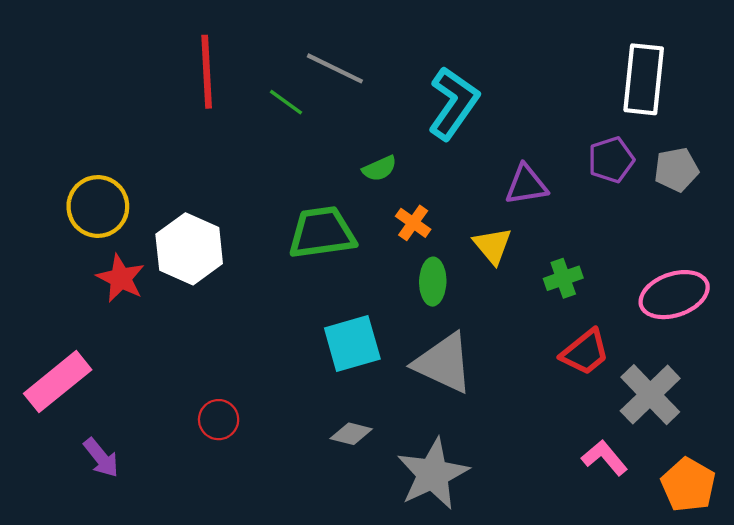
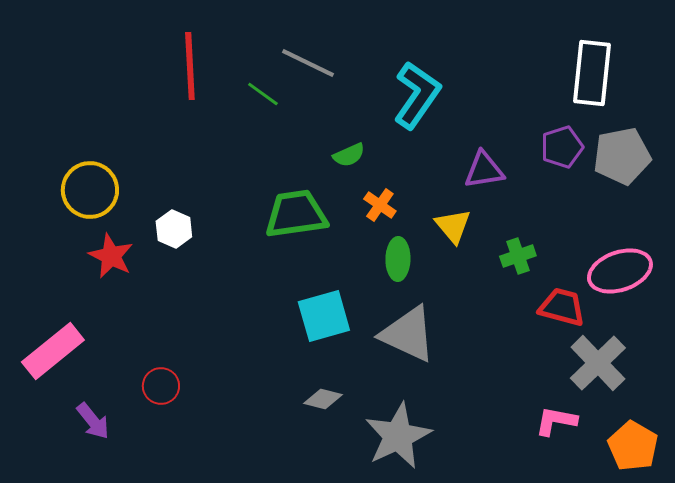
gray pentagon: (676, 170) -> (622, 156), size x1.4
white hexagon: (189, 249) -> (174, 229), size x0.6
red trapezoid: (585, 352) -> (562, 307), moved, turned -126
red circle: (219, 420) -> (161, 386), moved
pink L-shape: (605, 458) -> (556, 421), turned -39

